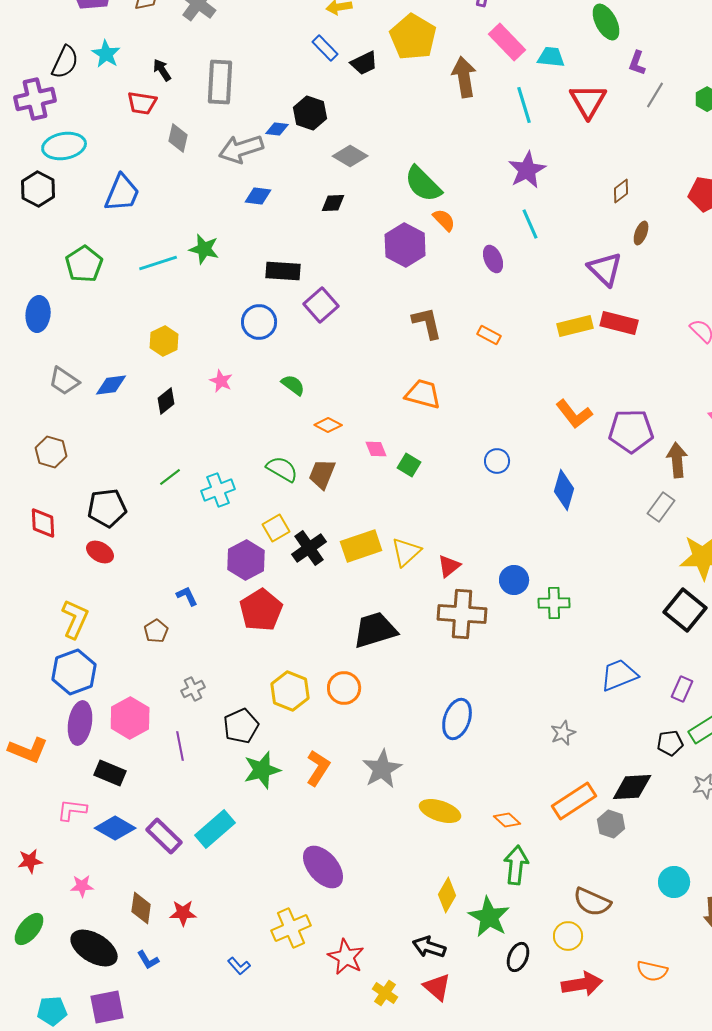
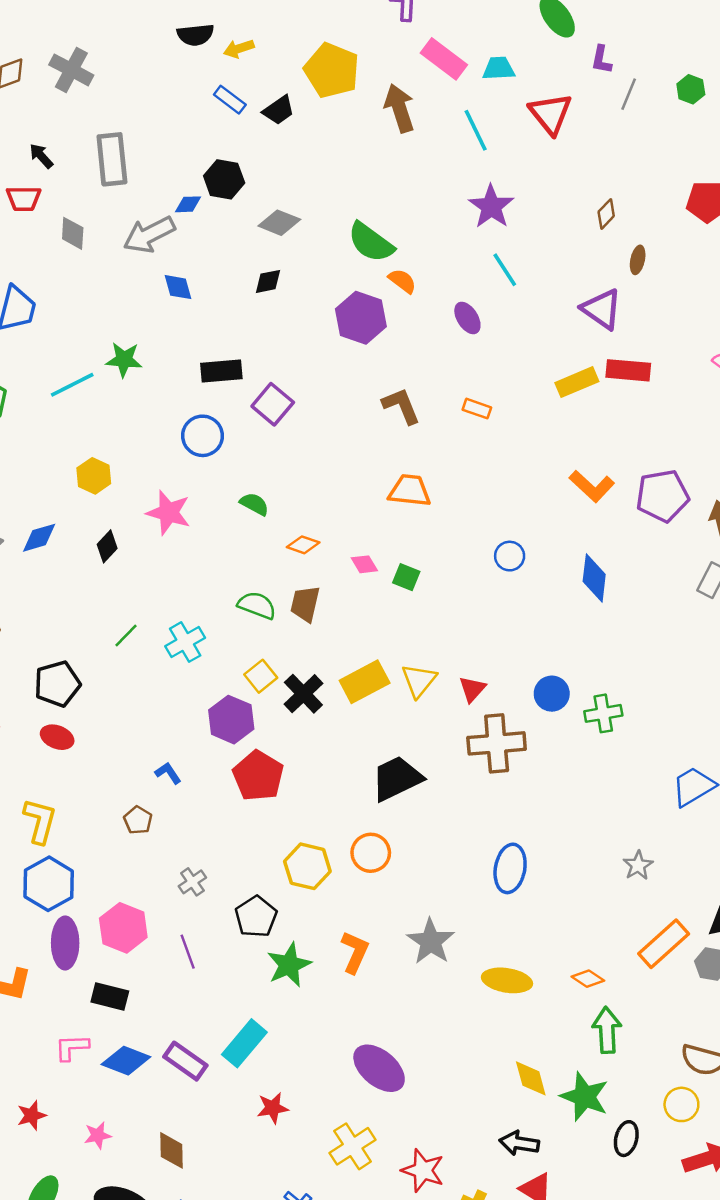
blue diamond: (258, 196) -> (178, 287), turned 76
pink star: (221, 381) -> (168, 513), size x1.6
yellow diamond: (447, 895) -> (531, 1078), turned -36
red star: (183, 913) -> (273, 1108), moved

